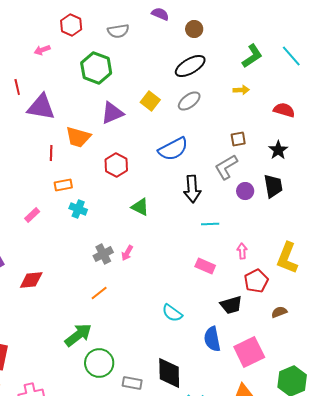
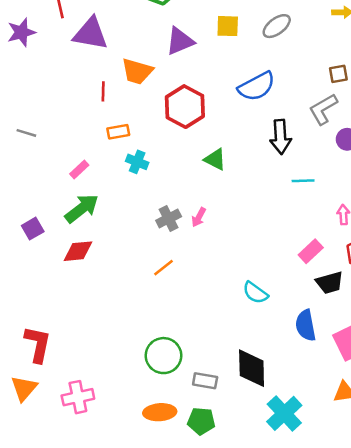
yellow square: (150, 101) -> (228, 26), turned -36
red hexagon: (116, 165) -> (185, 107), size x1.4
pink rectangle: (205, 266) -> (311, 251), moved, turned -66
green arrow: (78, 335) -> (82, 208), moved

